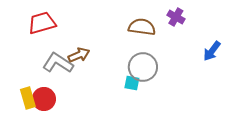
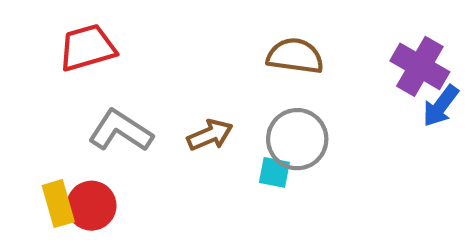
purple cross: (176, 17) -> (420, 66), moved, size x1.5
brown arrow: (79, 55) -> (210, 135), moved

